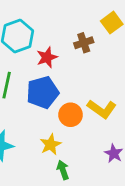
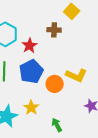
brown cross: (84, 43) -> (54, 30), turned 32
yellow star: (51, 144) -> (31, 108), moved

